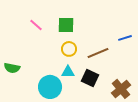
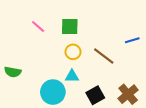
brown line: (98, 53) -> (104, 56), turned 60
black square: (90, 78) -> (95, 95), moved, turned 36

